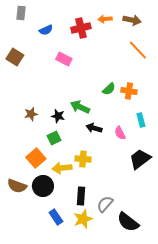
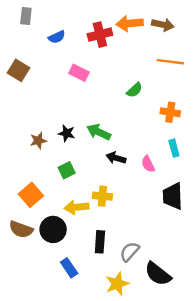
orange arrow: (105, 19) -> (130, 23), size x1.5
orange line: (138, 50) -> (170, 62), turned -40
green semicircle: (109, 89) -> (134, 90), moved
orange cross: (129, 91) -> (170, 112), moved
black star: (58, 116) -> (67, 133), moved
orange square: (36, 158) -> (31, 195), moved
black trapezoid: (140, 159) -> (173, 196), turned -55
yellow star: (83, 219) -> (117, 284), moved

